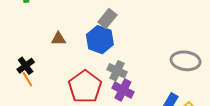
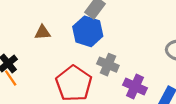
purple cross: (123, 90) -> (135, 87), moved

